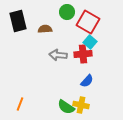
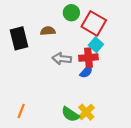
black rectangle: (18, 21) -> (19, 38), moved
blue semicircle: (87, 81) -> (86, 71), moved
yellow cross: (81, 105) -> (86, 112), turned 35

